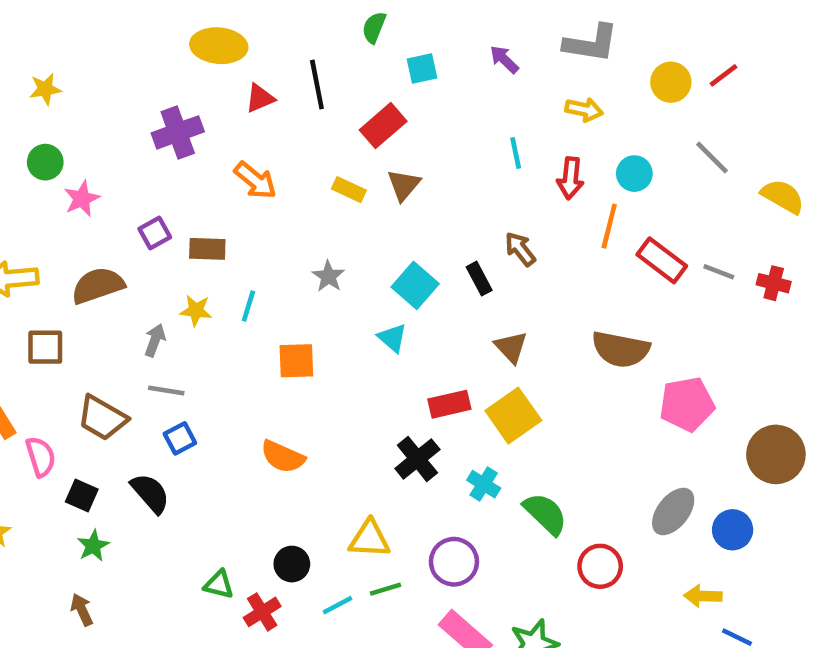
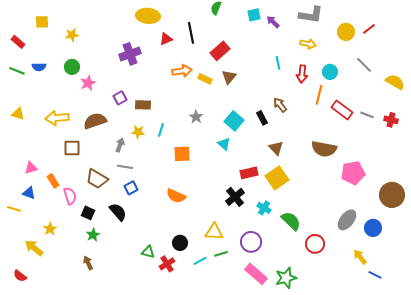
cyan square: (422, 69) -> (254, 15), moved
orange arrow: (255, 180) -> (182, 71), moved, turned -48
yellow arrow: (703, 596) -> (360, 257), turned 49

